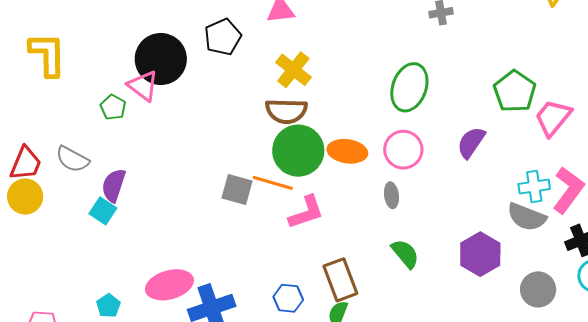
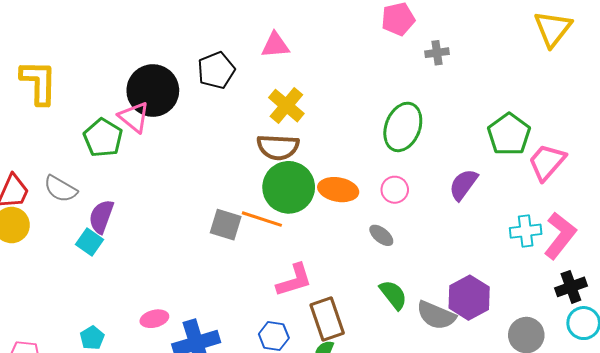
green pentagon: (113, 107) -> (103, 138), size x1.5
pink circle: (403, 150) -> (395, 190), size x0.7
gray ellipse: (391, 195) -> (381, 235), turned -45
pink L-shape: (306, 212) -> (294, 280), moved
gray semicircle: (527, 217) -> (436, 315), moved
pink ellipse: (169, 285) -> (154, 319), size x0.6

